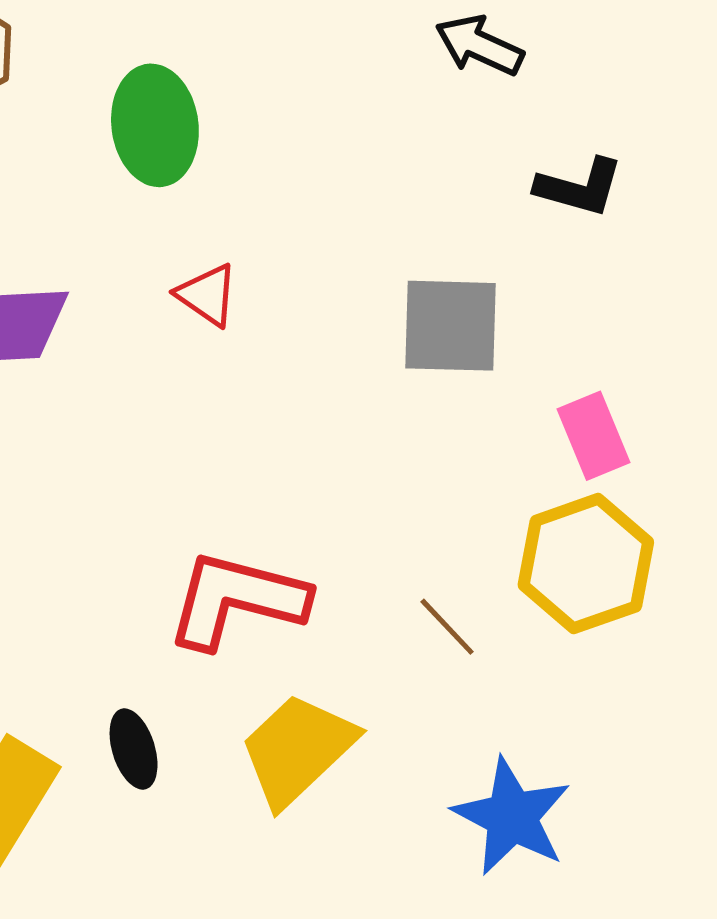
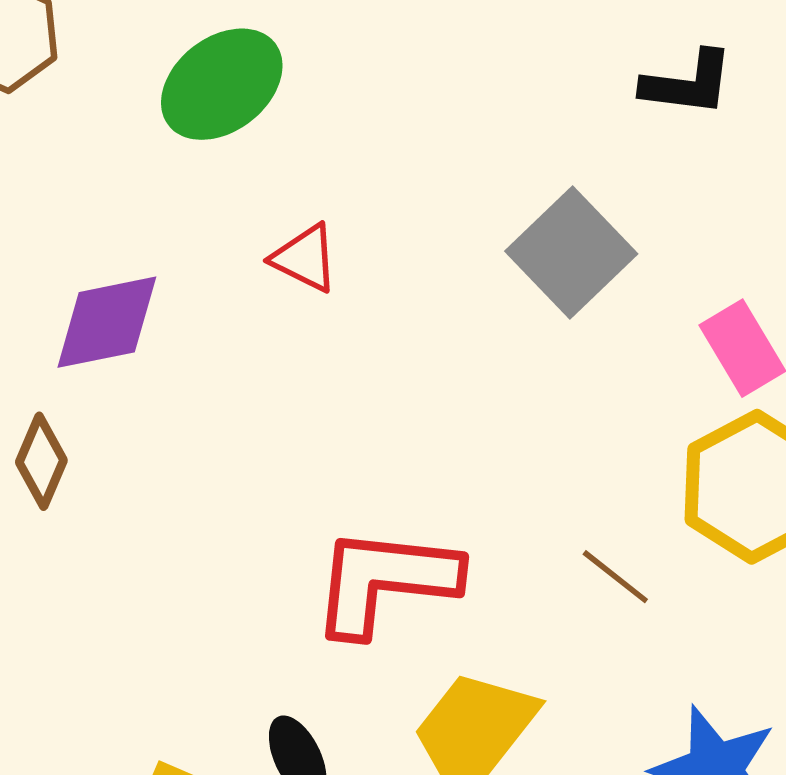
green ellipse: (155, 125) -> (222, 84), turned 68
gray square: (450, 326) -> (571, 253), turned -37

